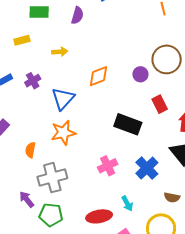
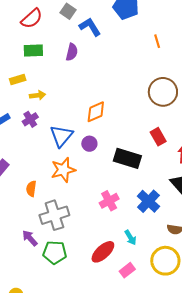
yellow arrow: (60, 52) -> (38, 95), moved
purple circle: (140, 74) -> (89, 144), moved
red ellipse: (99, 216) -> (103, 252), turned -30

